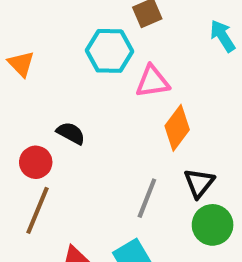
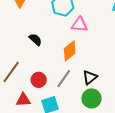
orange diamond: (177, 128) -> (70, 51), moved
red circle: (36, 162) -> (39, 80), moved

